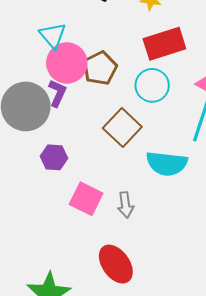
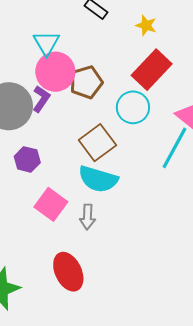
red rectangle: (164, 44) -> (152, 70), turned -39
cyan semicircle: (167, 163) -> (98, 179), moved

